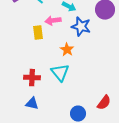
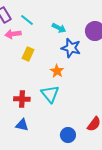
pink arrow: (53, 21) -> (13, 34), moved
yellow rectangle: (38, 33) -> (28, 54), turned 32

